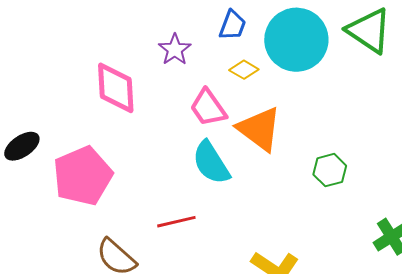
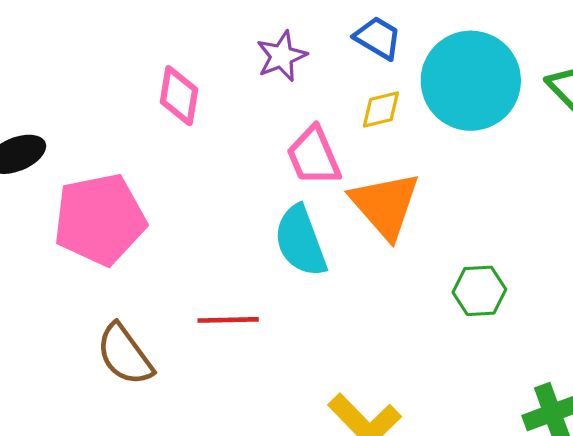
blue trapezoid: (232, 25) -> (378, 38), turned -92
yellow diamond: (244, 70) -> (381, 109), turned -56
pink diamond: (116, 88) -> (179, 96), size x0.7

